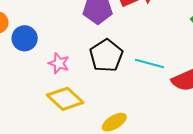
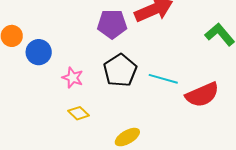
yellow diamond: (65, 99) -> (78, 113), size x0.6

